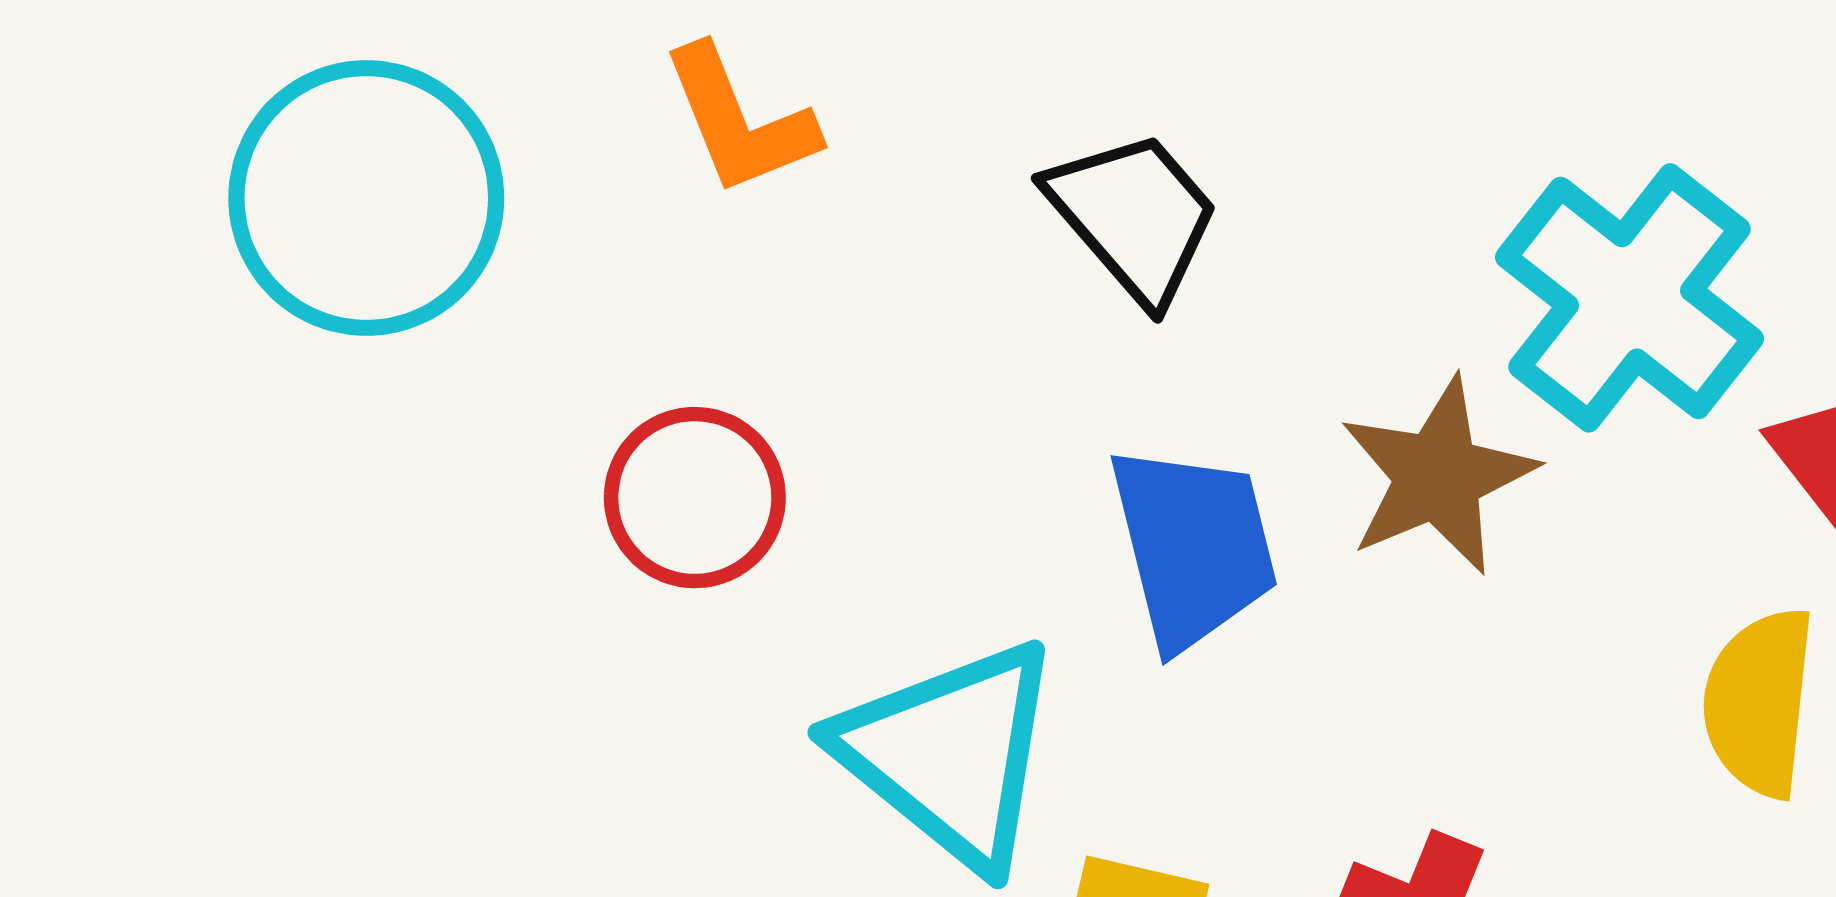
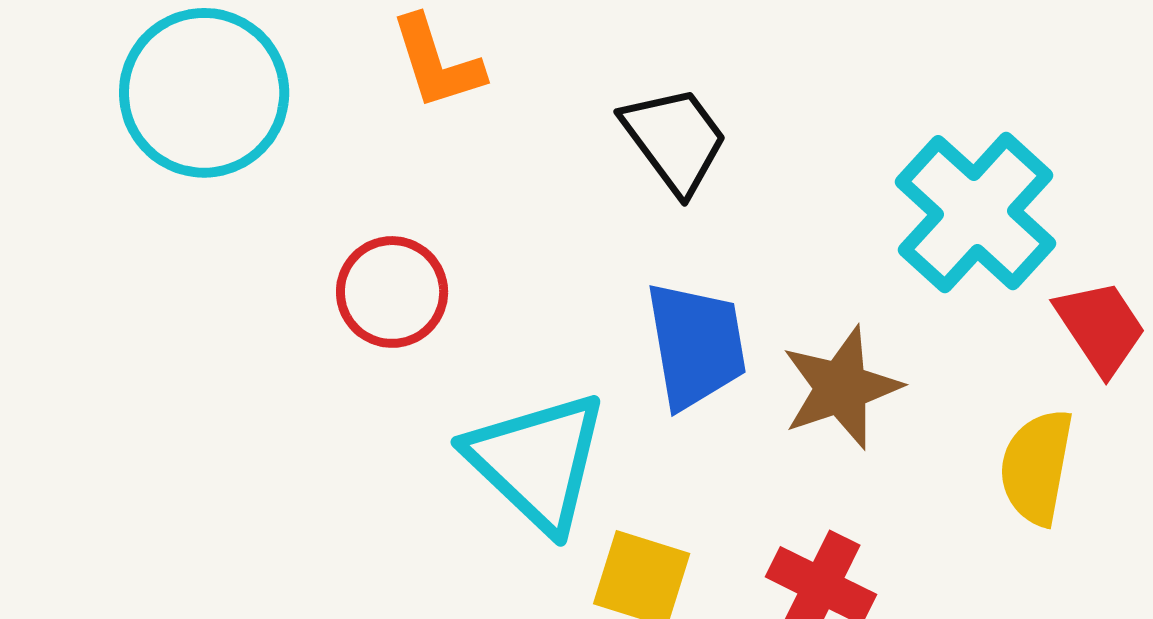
brown star: (1438, 476) -> (841, 388), moved

